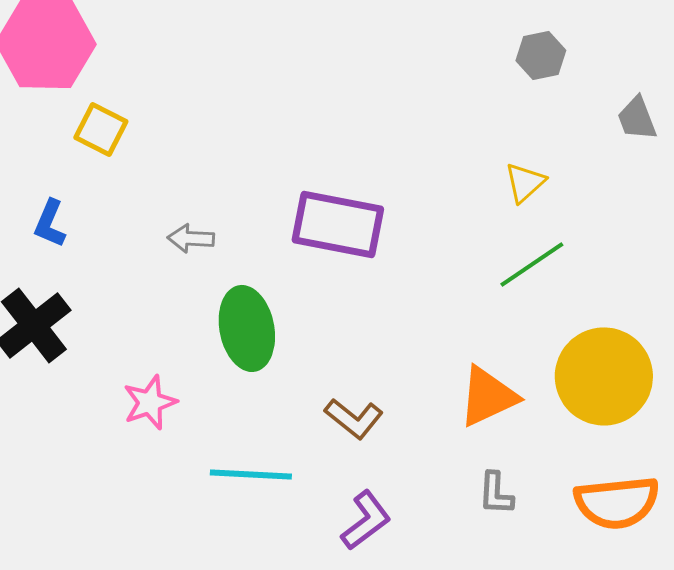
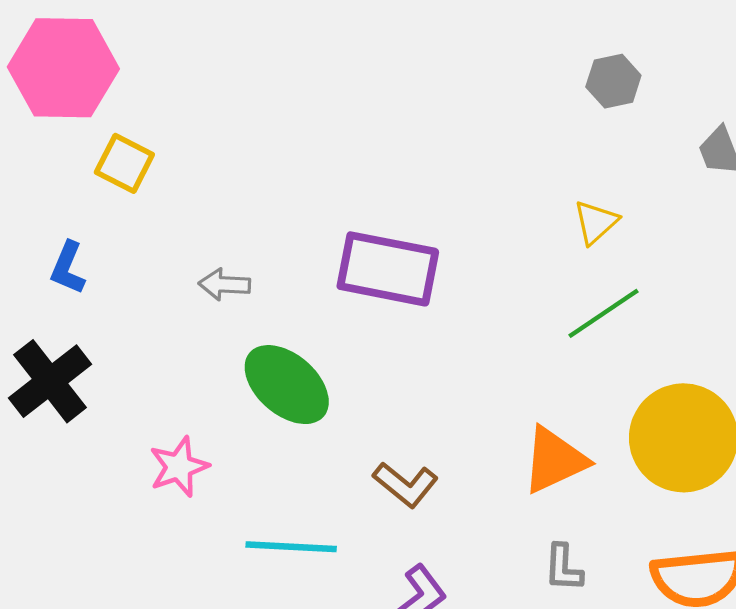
green ellipse: (247, 328) -> (287, 385), turned -38

